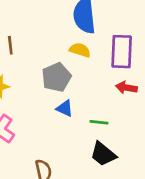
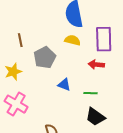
gray pentagon: (56, 77) -> (45, 58), moved
red arrow: (126, 88) -> (96, 65), moved

